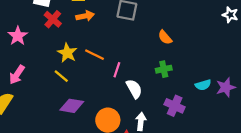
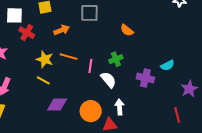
orange arrow: (85, 16) -> (62, 30), moved
green cross: (164, 69) -> (116, 59), moved
purple star: (226, 87) -> (189, 89), moved
purple cross: (175, 106) -> (145, 78), moved

